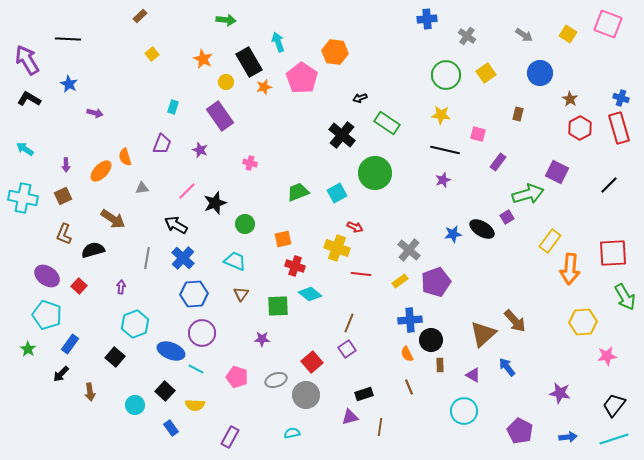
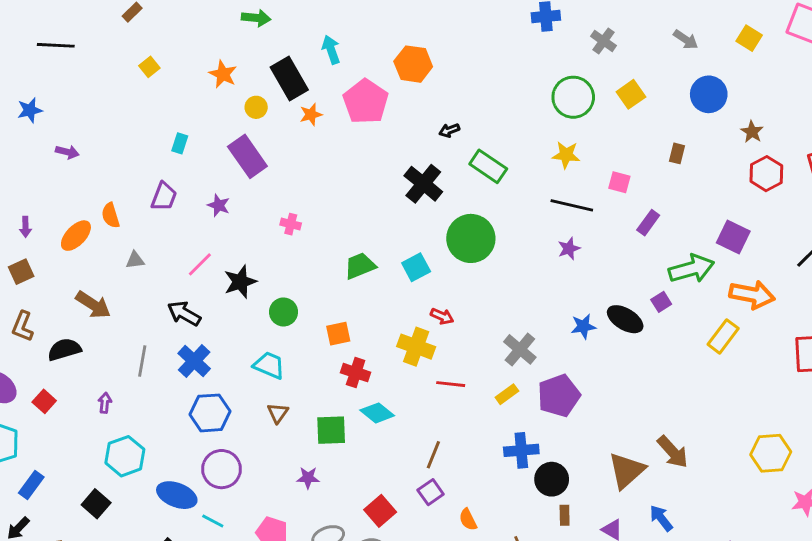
black line: (68, 39) -> (56, 45), moved
blue star: (69, 84) -> (30, 110), turned 30
orange arrow: (570, 269) -> (752, 295), moved, turned -84
orange semicircle: (407, 354) -> (468, 520), moved

